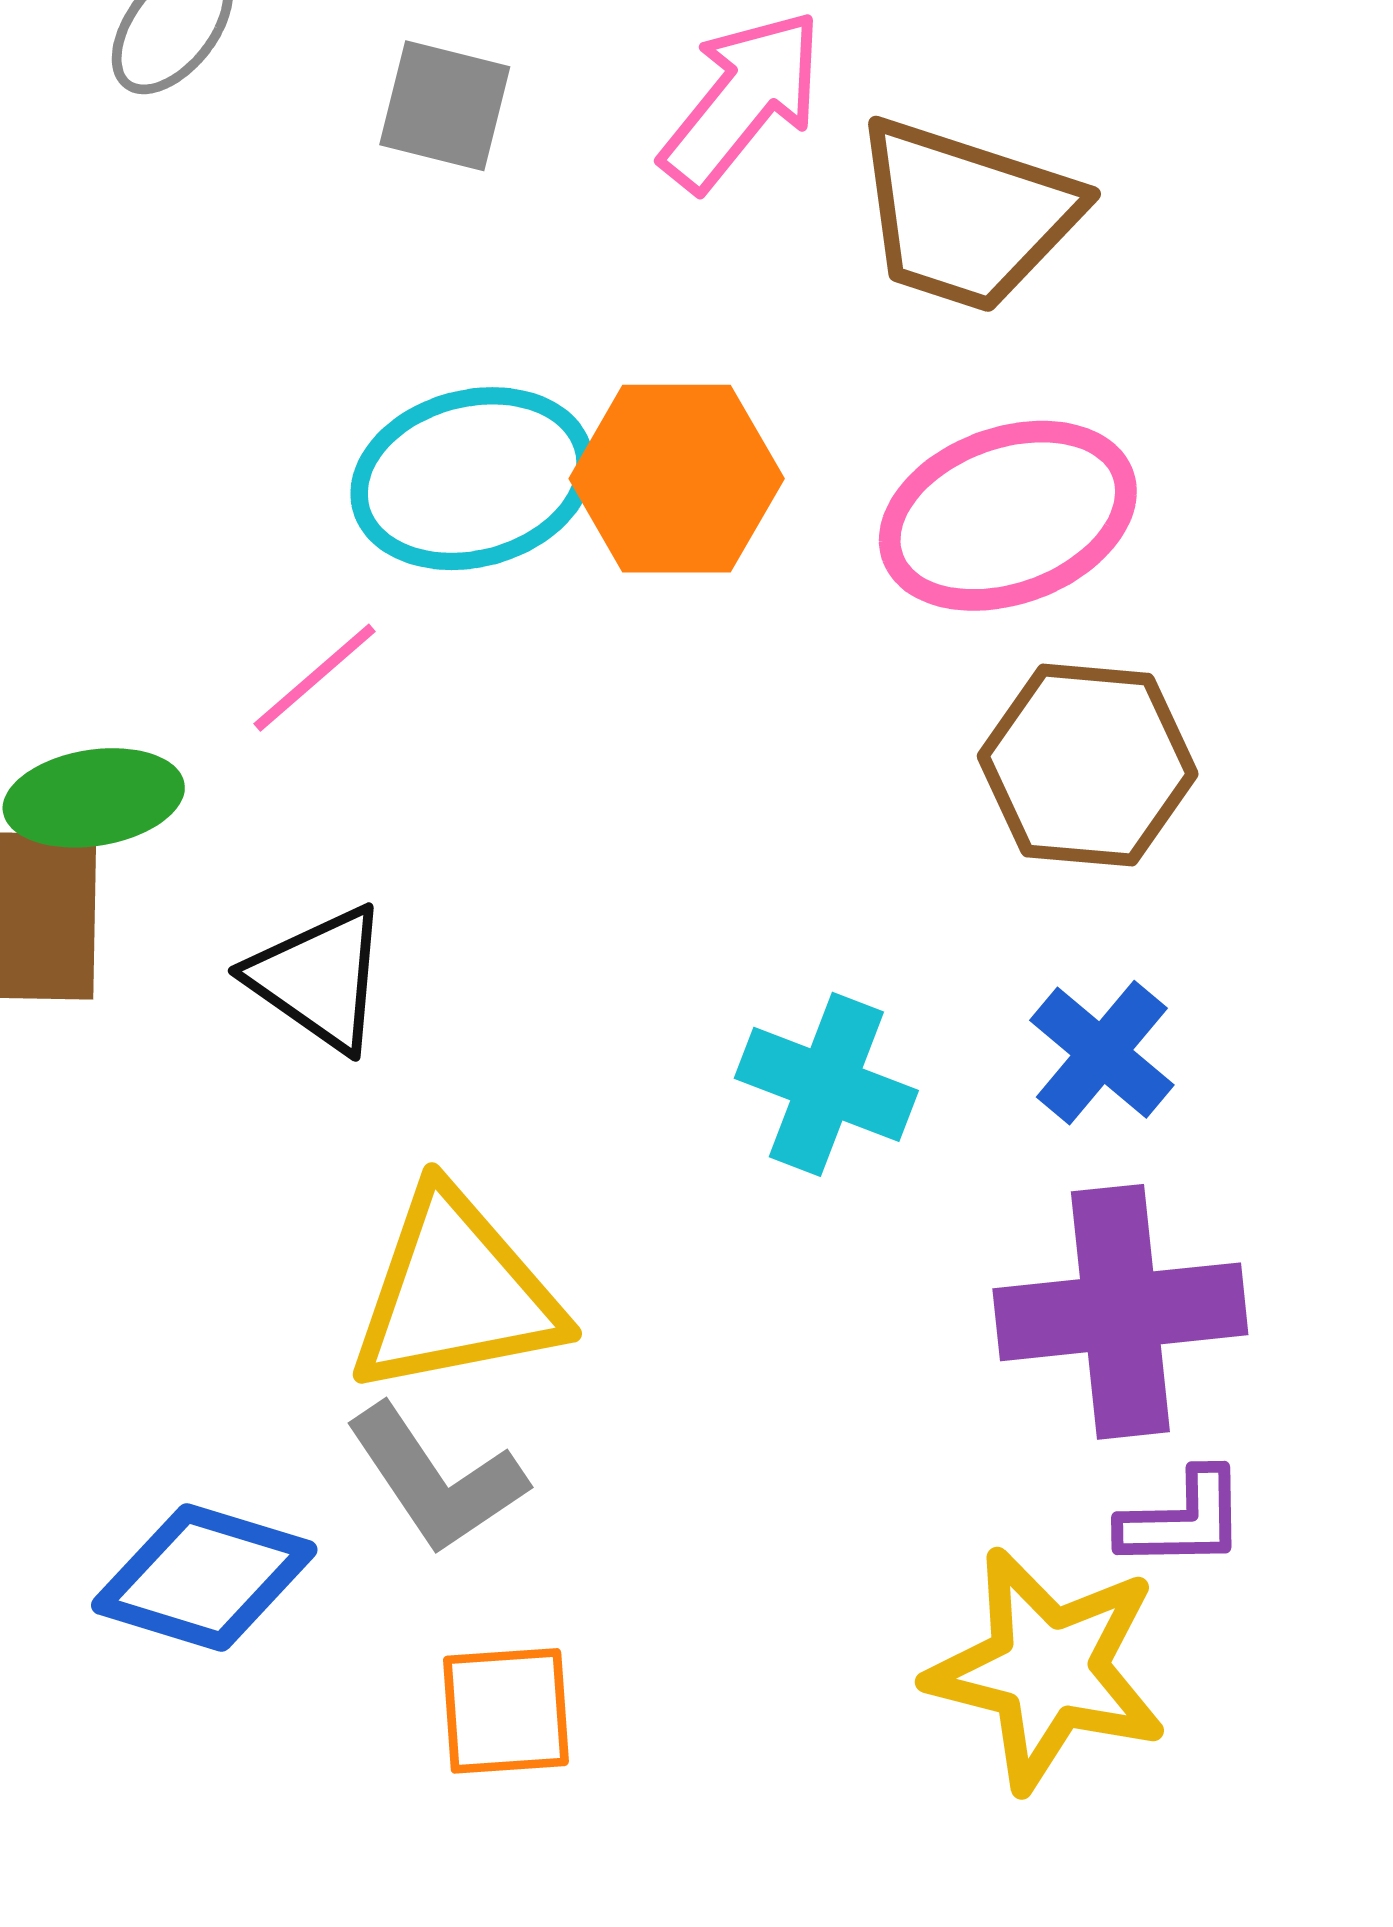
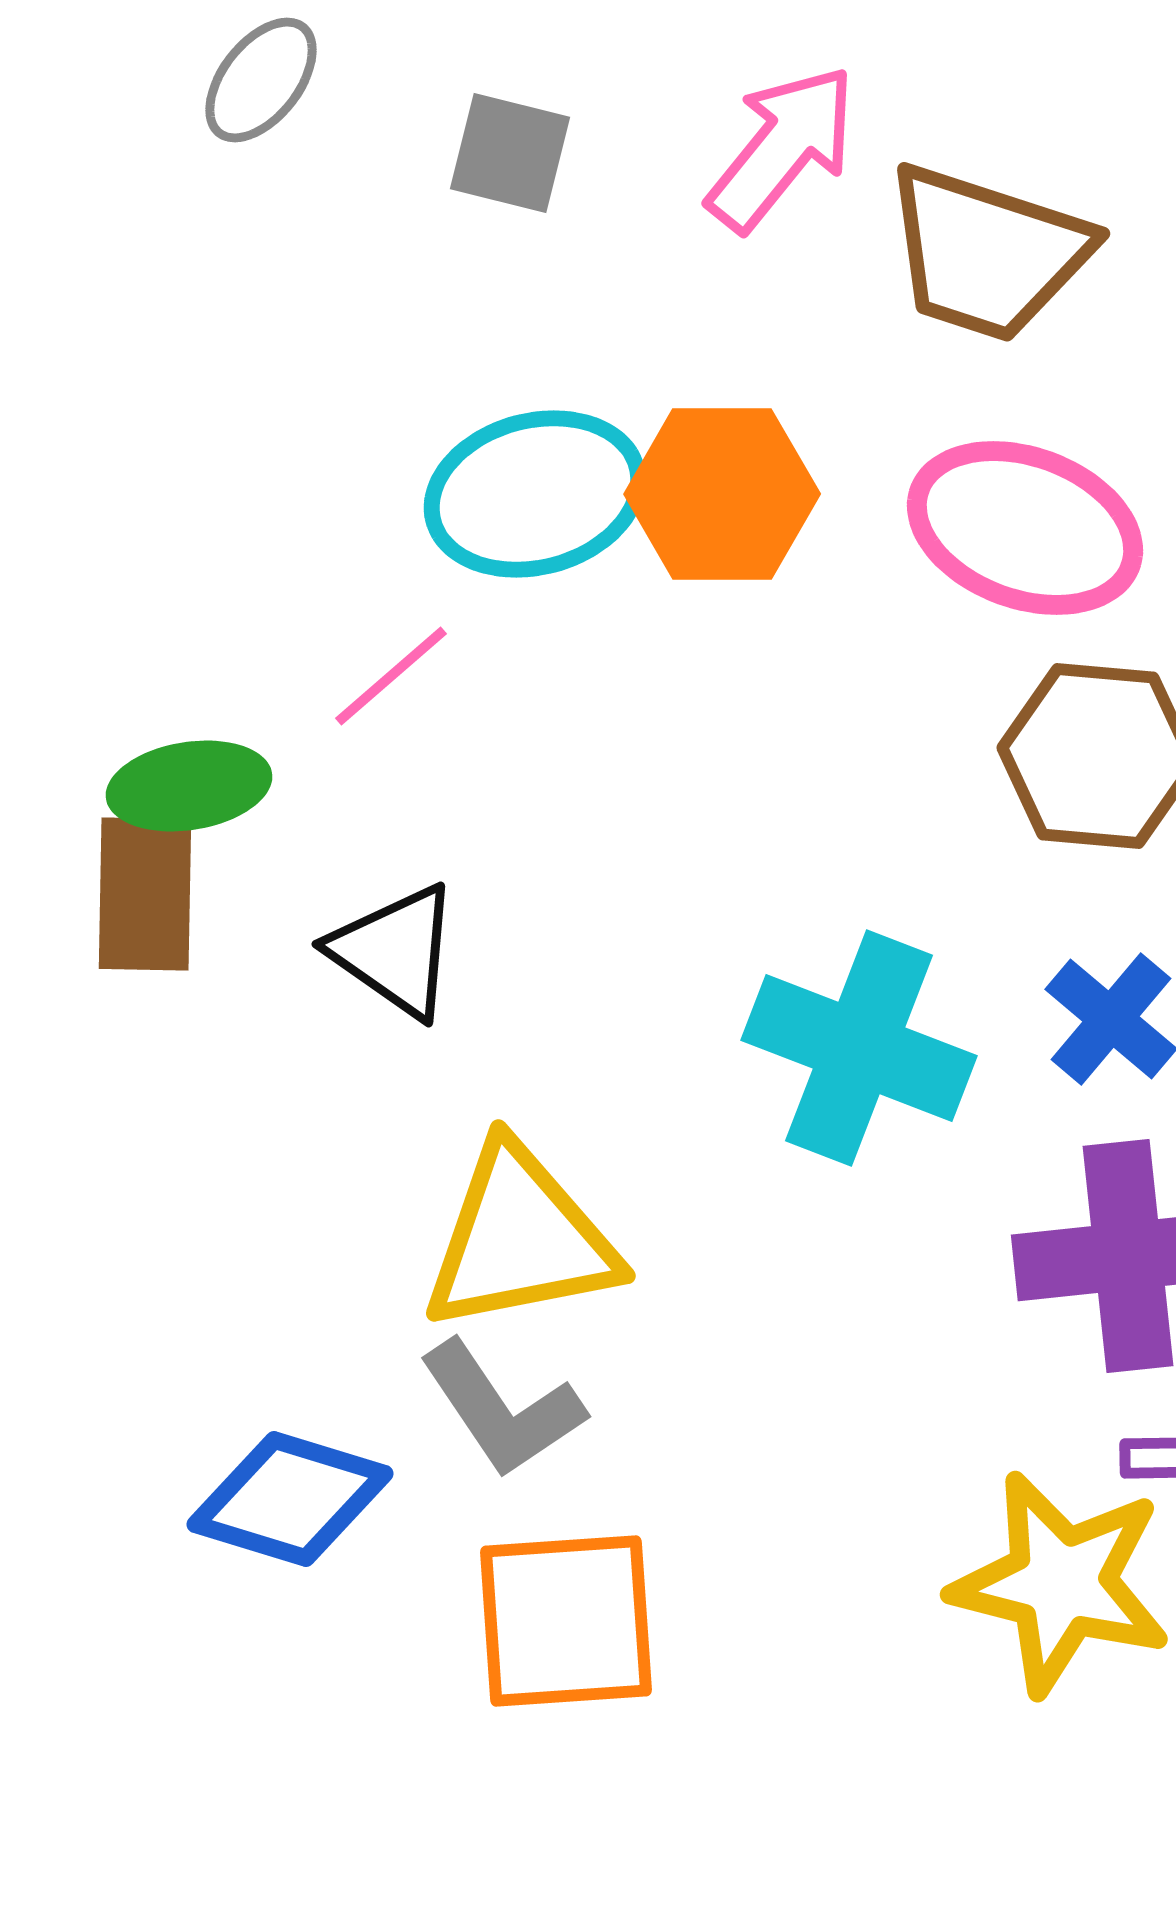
pink ellipse: (1008, 516) -> (1025, 528), turned 40
cyan cross: (826, 1084) -> (859, 1048), size x1.4
orange square: (506, 1711) -> (566, 1621), size x1.5

